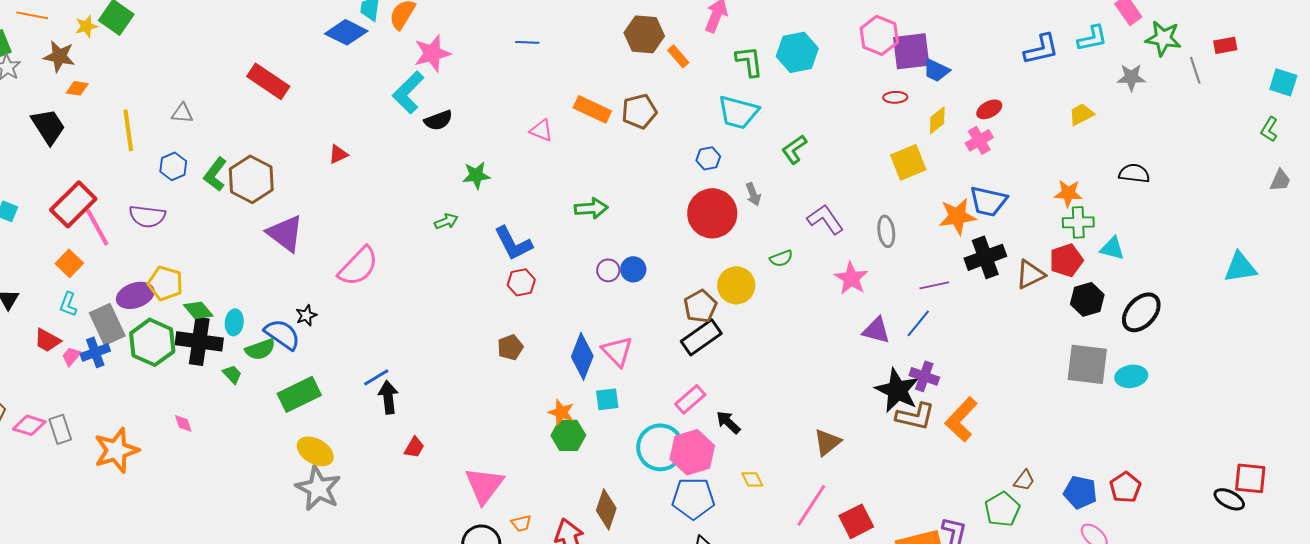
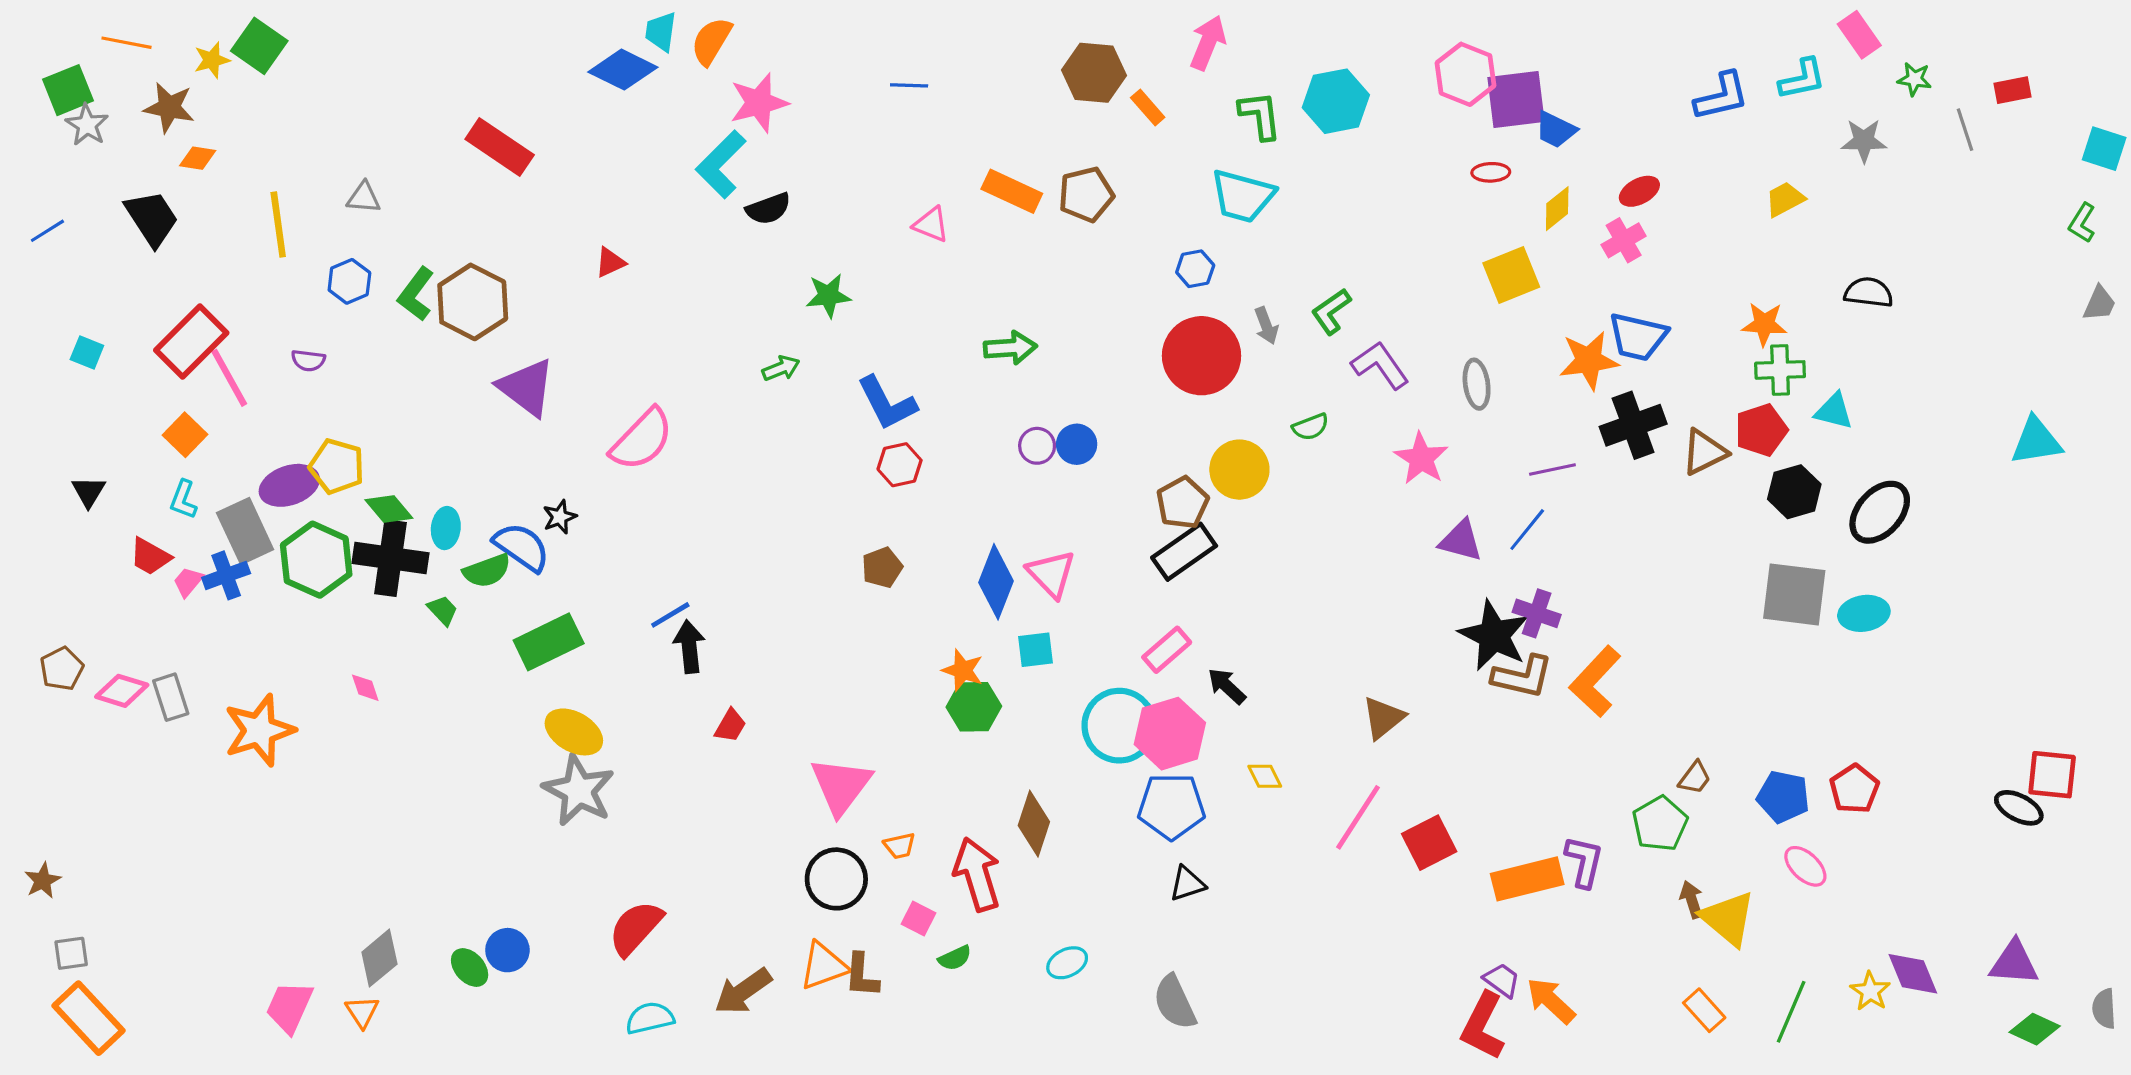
green star: (1163, 38) -> (1914, 79), size x0.6
green L-shape: (794, 149) -> (1331, 311), moved
purple semicircle: (147, 216) -> (308, 360), size x0.6

